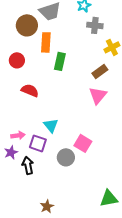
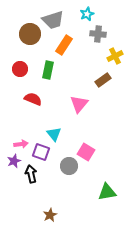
orange rectangle: (46, 42) -> (64, 45), moved, turned 30
green rectangle: (60, 61) -> (48, 70), moved
pink triangle: (98, 95) -> (79, 104), moved
green triangle: (109, 198) -> (107, 192), moved

